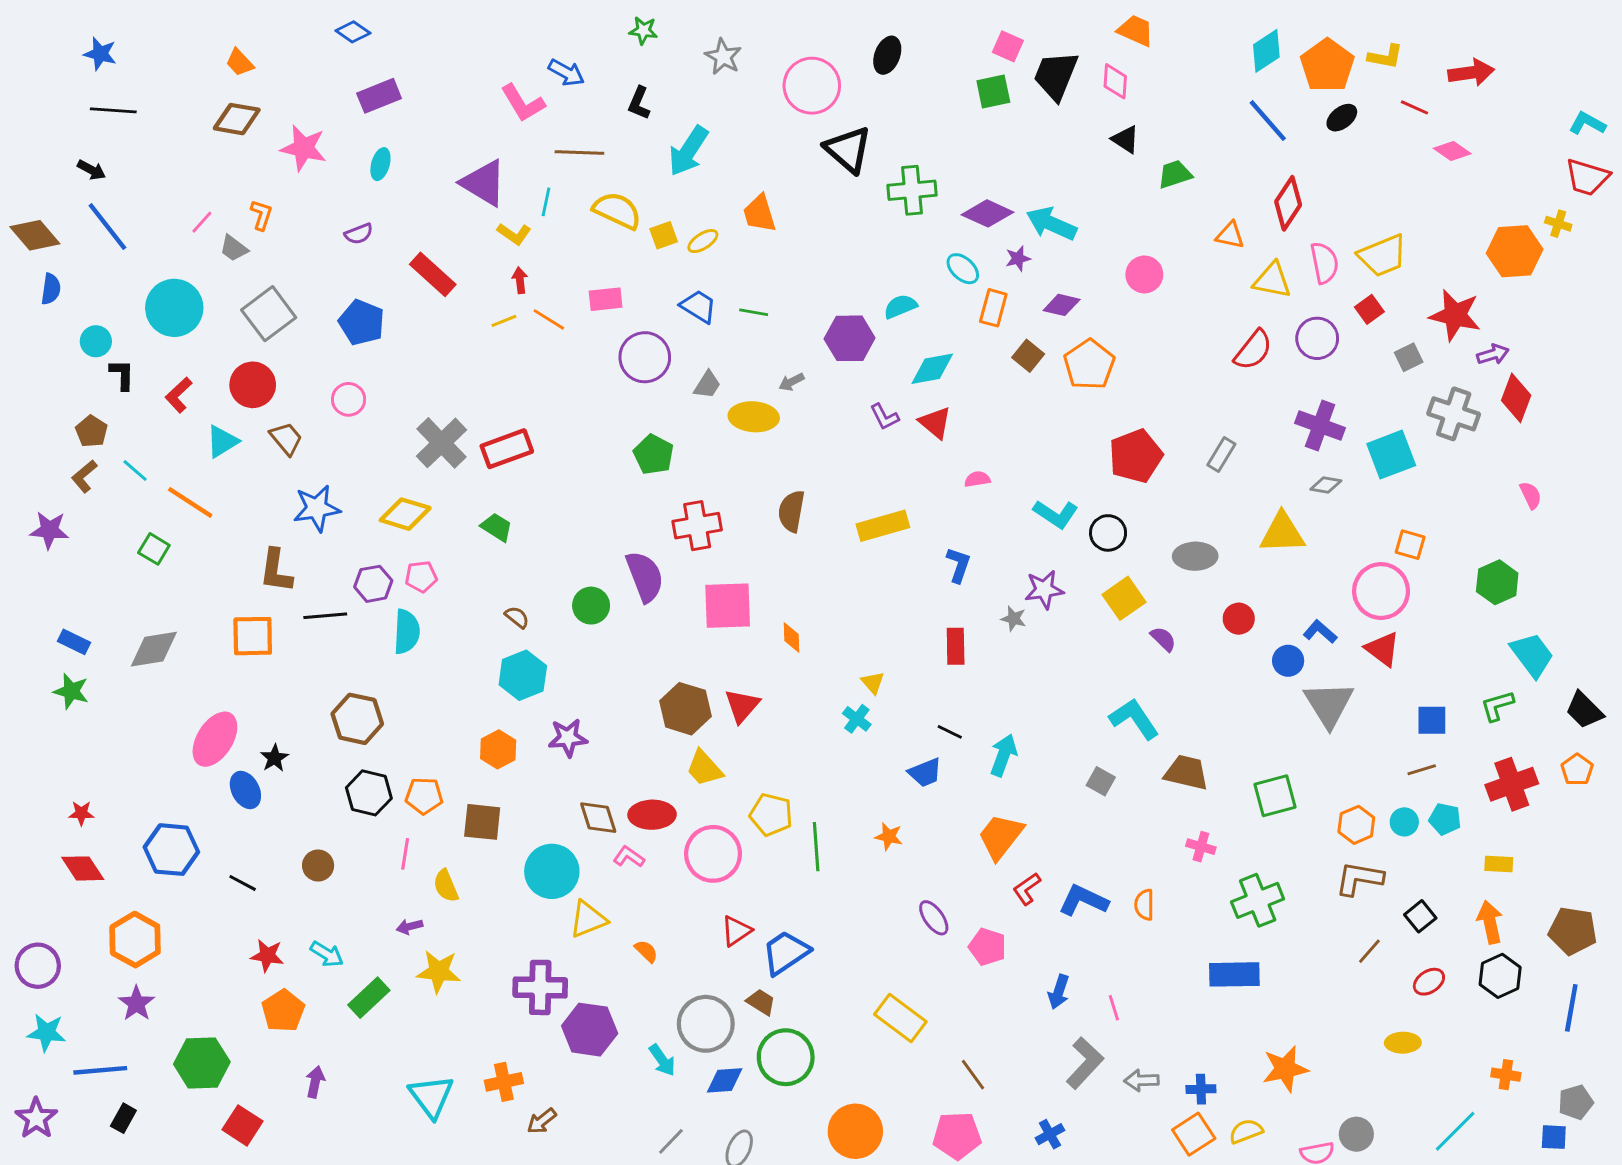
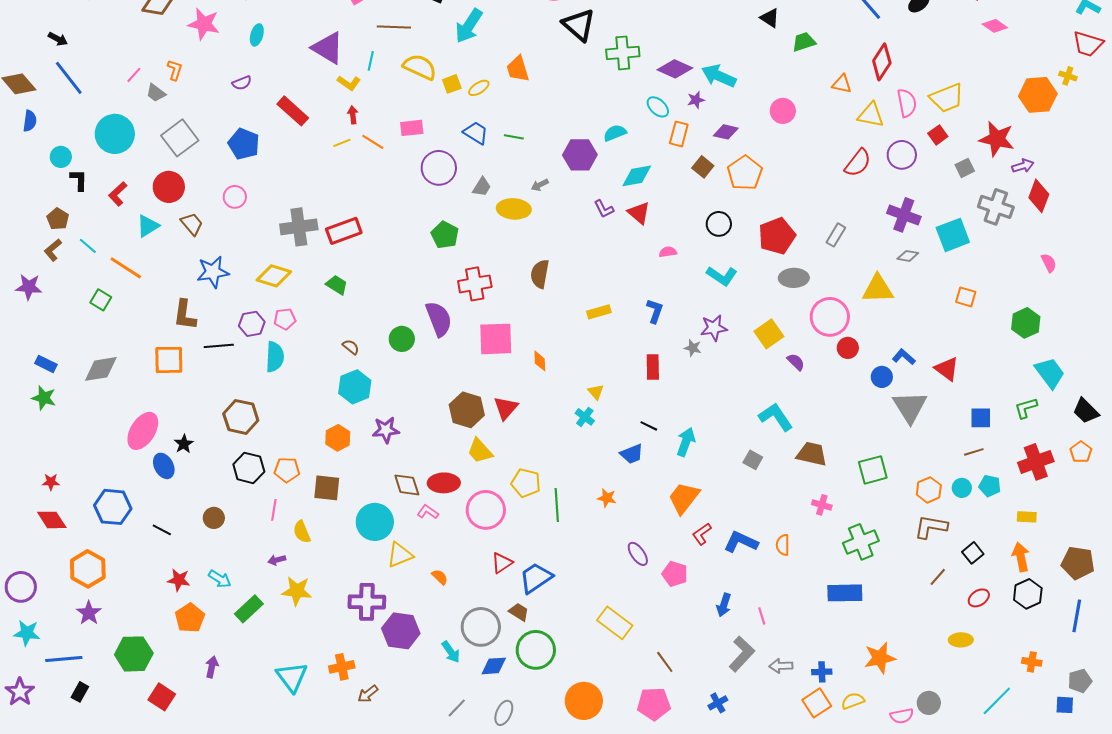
gray cross: (441, 443) -> (299, 227), turned 36
yellow rectangle: (883, 526) -> (599, 312), moved, size x0.7
black circle: (1108, 533) -> (719, 224), moved
gray ellipse: (1195, 556) -> (794, 278), moved
pink circle: (1381, 591) -> (830, 317), moved

